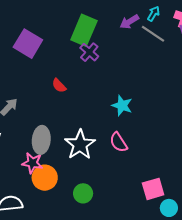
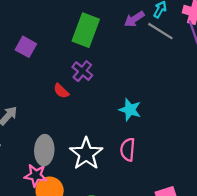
purple square: (28, 44) -> (26, 47), size x0.7
purple cross: (89, 52) -> (82, 71), moved
pink semicircle: (119, 142) -> (128, 150), turned 40

